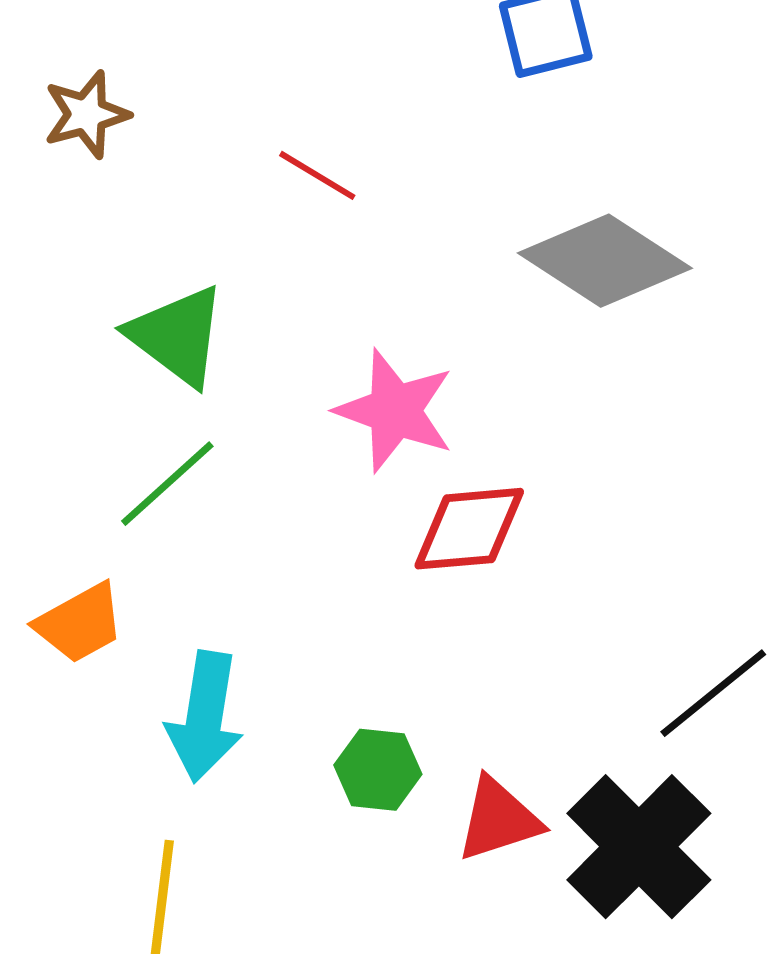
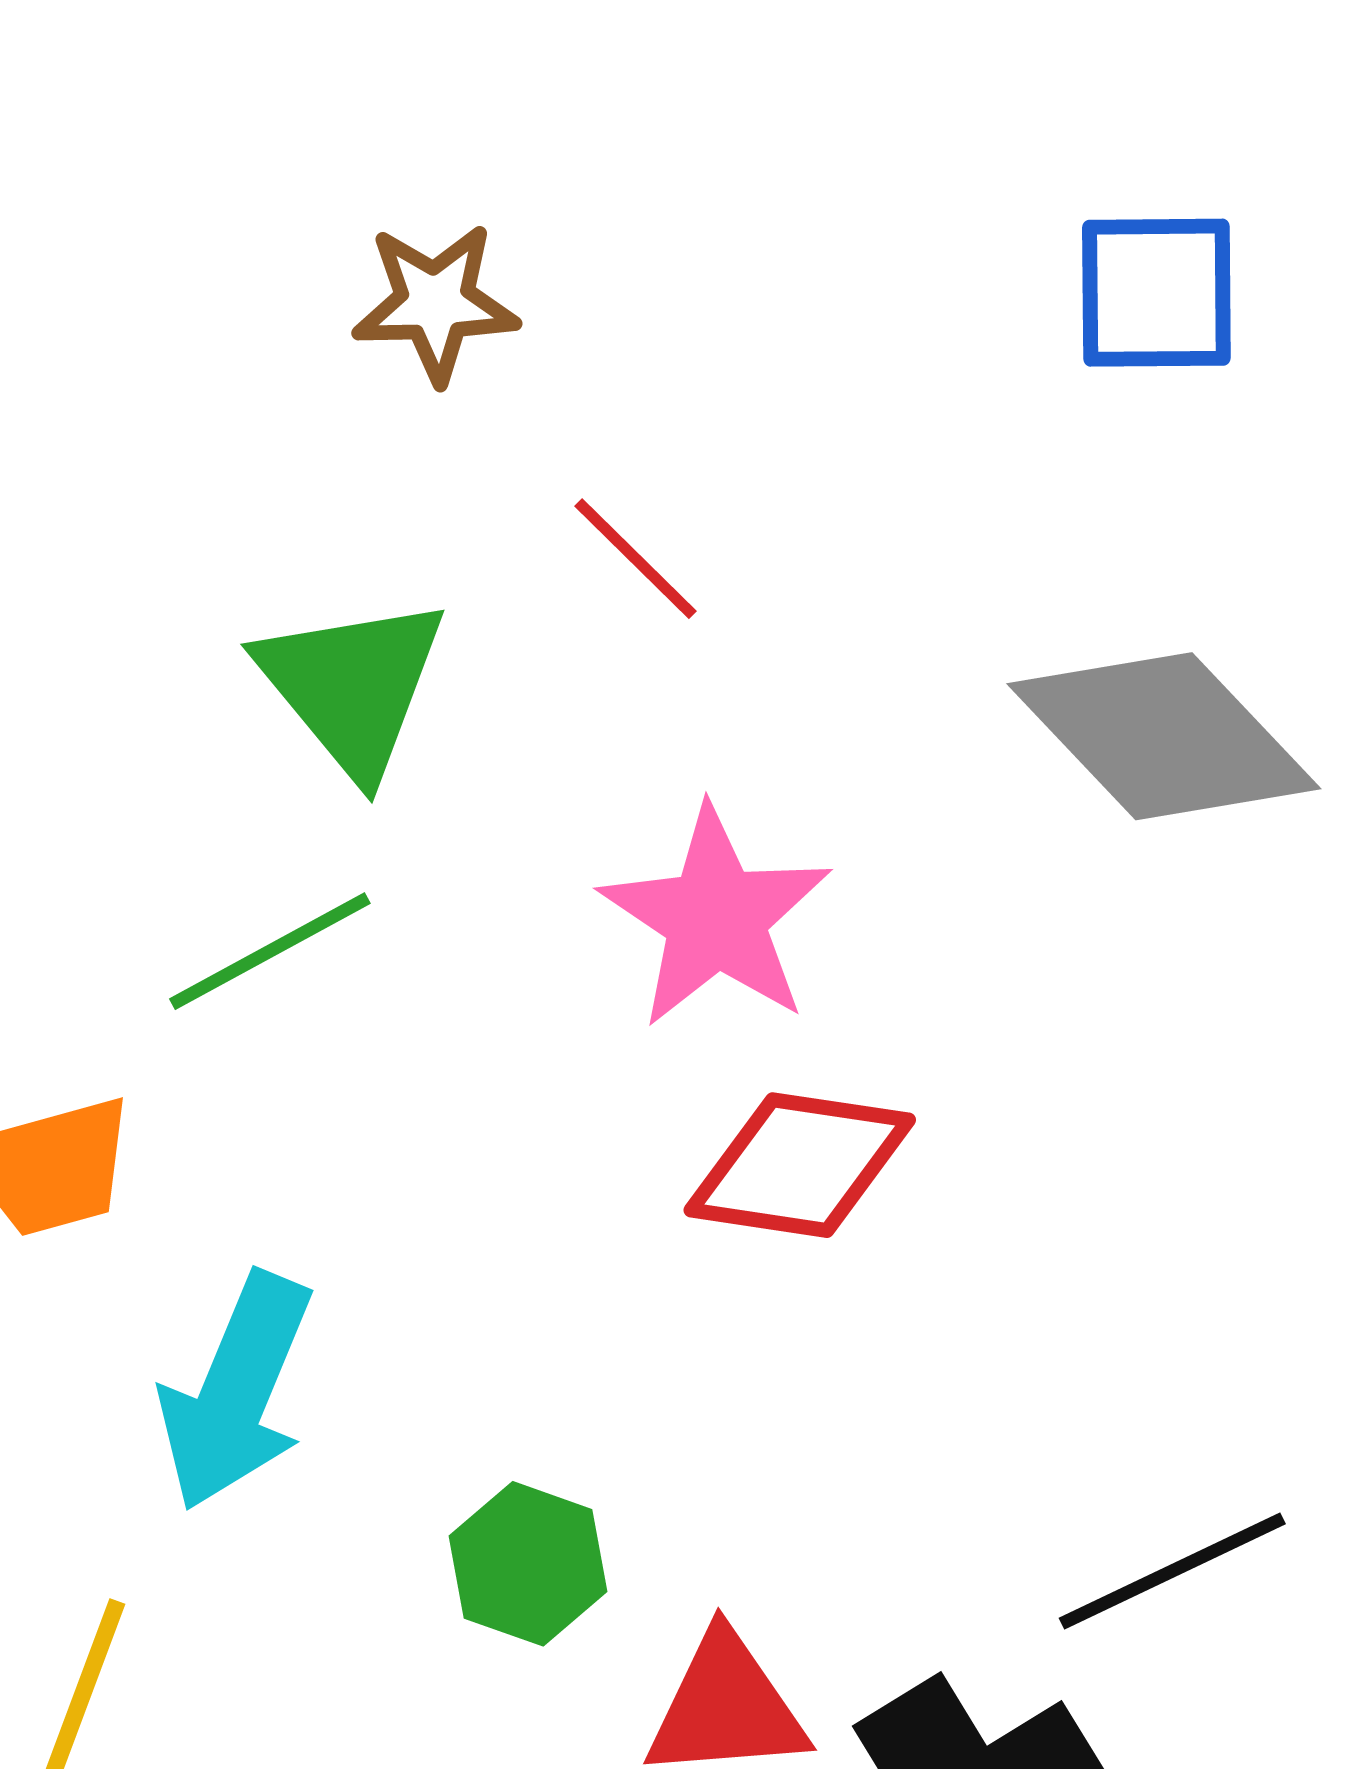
brown star: (86, 114) -> (435, 303), moved
red line: (317, 175) -> (635, 559), moved

